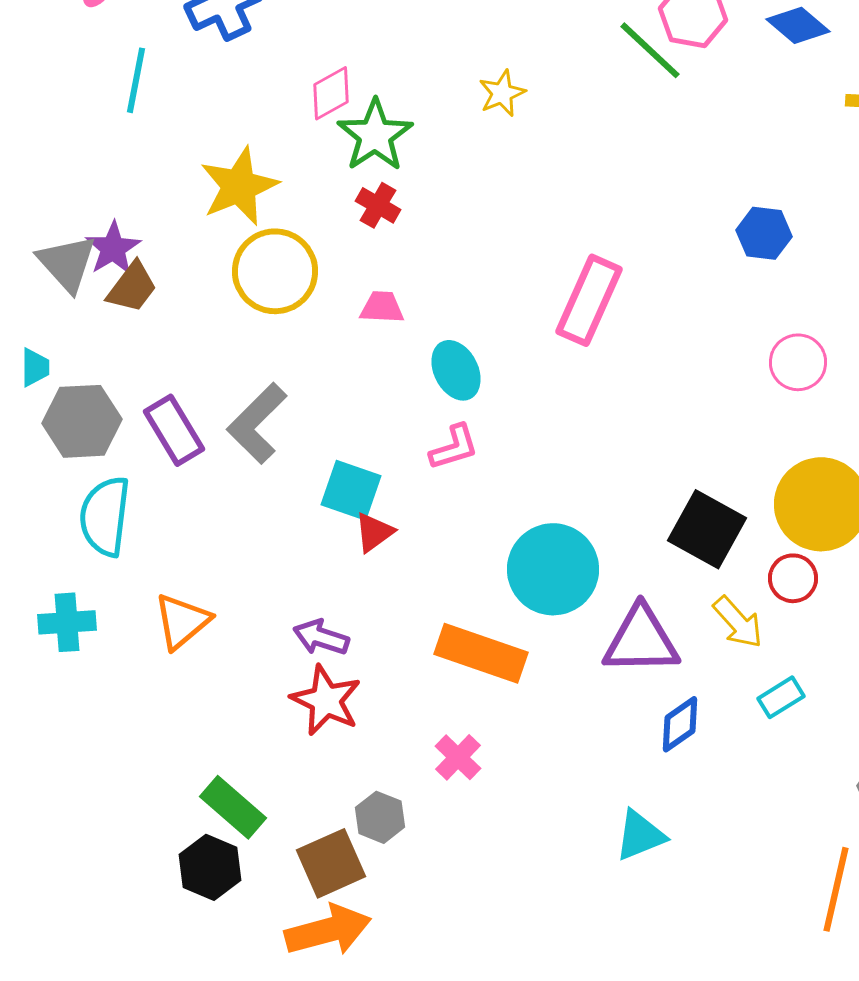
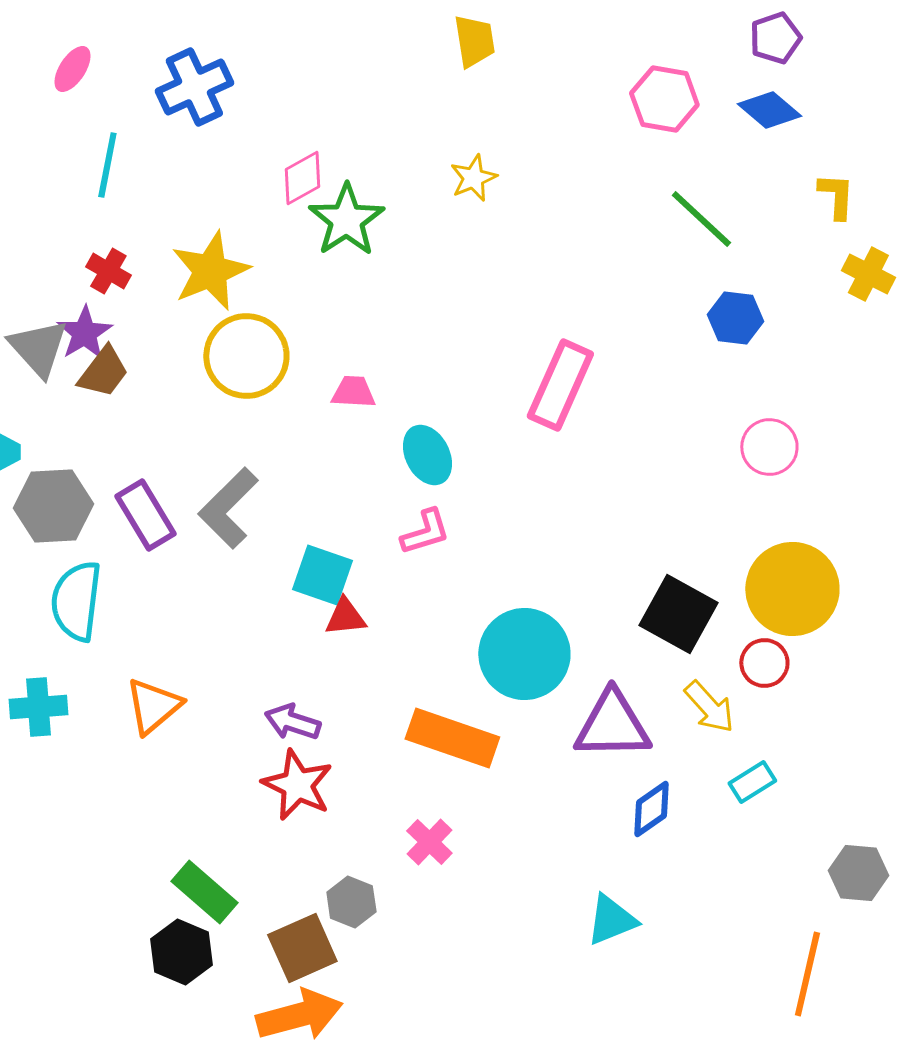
green line: (650, 50) -> (701, 219), moved
red cross: (378, 205) -> (108, 271), moved
red triangle: (374, 532) -> (345, 617), turned 30

